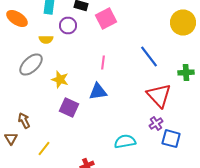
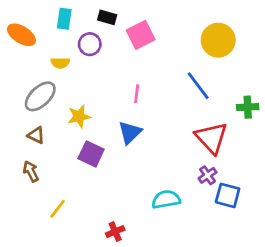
yellow circle: (183, 22) -> (218, 40), moved
yellow star: (60, 80) -> (79, 116), turned -30
blue triangle: (98, 92) -> (130, 133), turned -36
brown triangle: (11, 138) -> (36, 135), moved, turned -32

